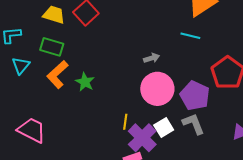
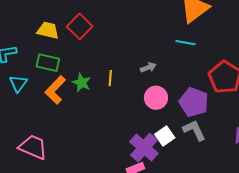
green star: (85, 82) -> (82, 83), moved
pink circle: (157, 89) -> (156, 98), size x0.7
yellow line: (125, 122) -> (110, 78), moved

